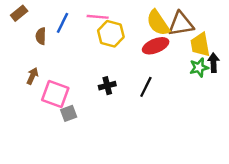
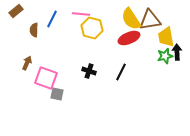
black cross: (107, 86) -> (89, 71), turned 32
gray square: (69, 113) -> (57, 94), turned 32

